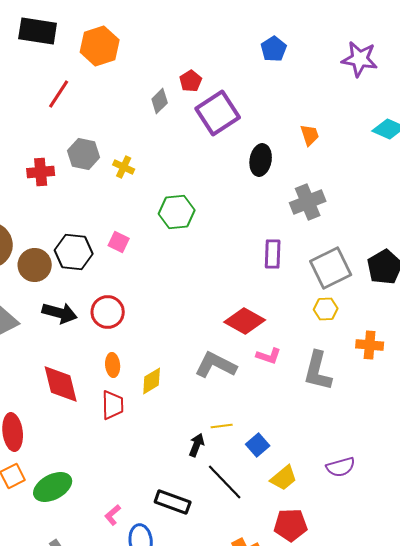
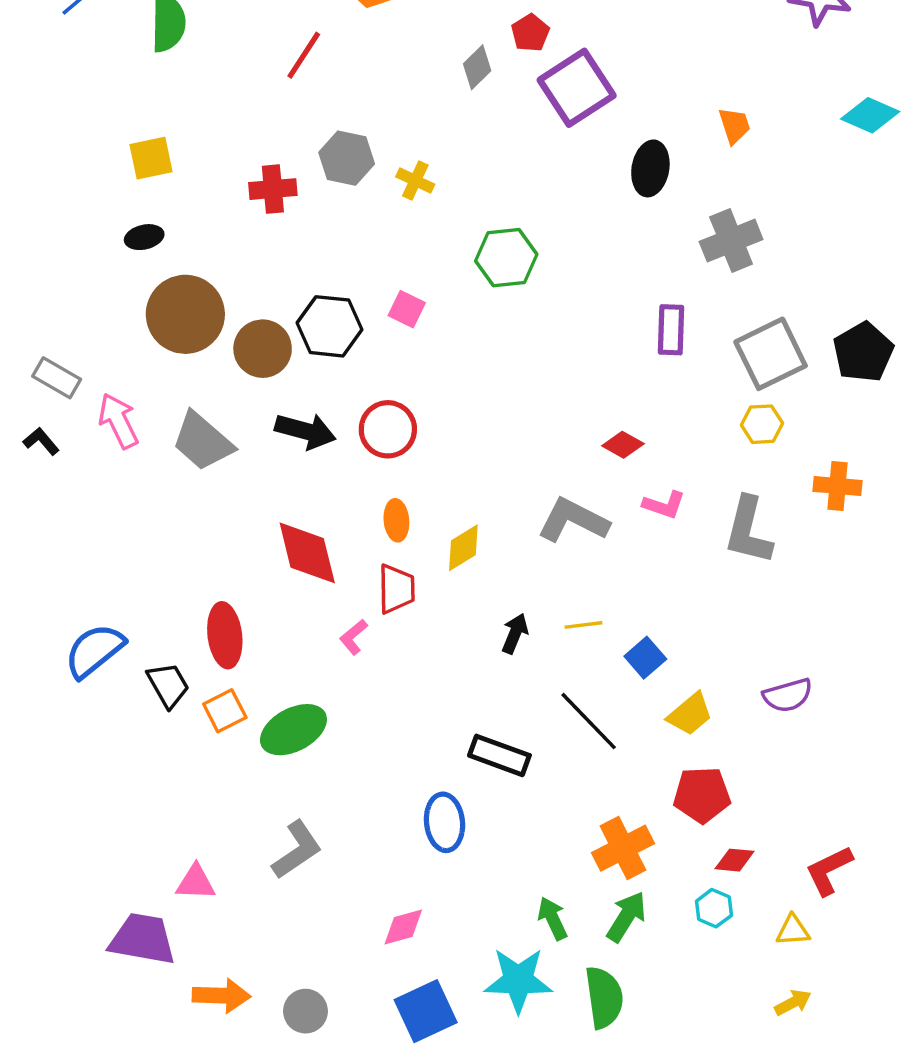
red diamond: (245, 321) -> (623, 445), size x0.6
black arrow: (197, 445) -> (515, 634), moved
pink L-shape: (113, 515) -> (354, 637), moved

